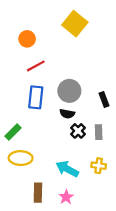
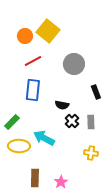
yellow square: (75, 24) -> (48, 31), moved
gray circle: (69, 91) -> (74, 64), moved
cyan arrow: (67, 169) -> (44, 138), moved

